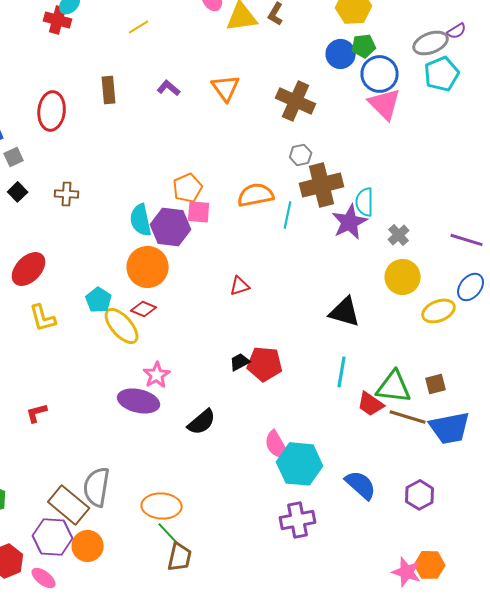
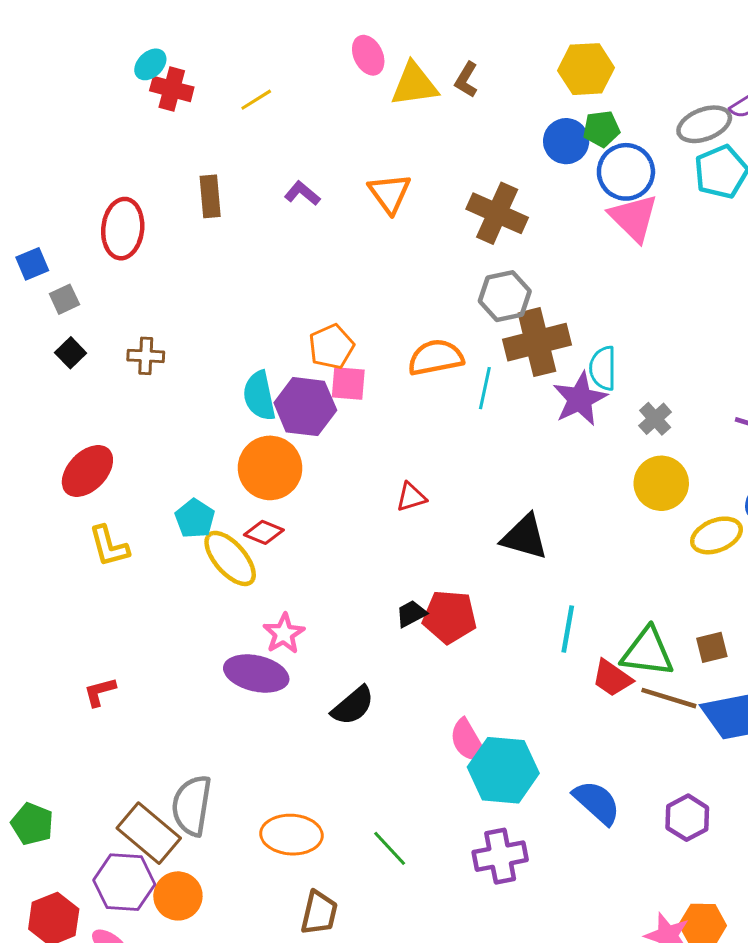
red cross: (58, 20) -> (172, 89), moved
gray hexagon: (301, 155) -> (505, 296), size x1.5
black triangle: (345, 312) -> (525, 537), moved
green line: (169, 534) -> (390, 848), moved

